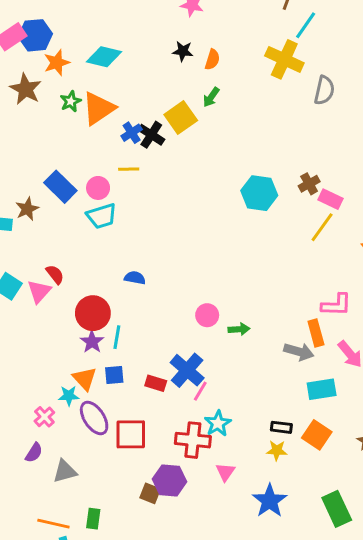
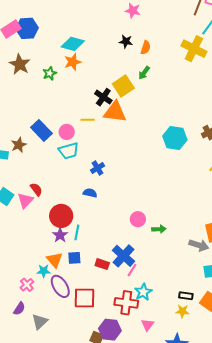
orange star: (57, 63) -> (73, 62), moved
orange triangle: (99, 108) -> (115, 112), moved, turned 40
blue cross: (132, 133) -> (97, 168), moved
gray triangle: (65, 471) -> (40, 322), turned -30

